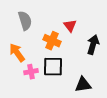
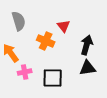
black square: (53, 67) -> (53, 78), moved
black triangle: (83, 85) -> (88, 68), moved

